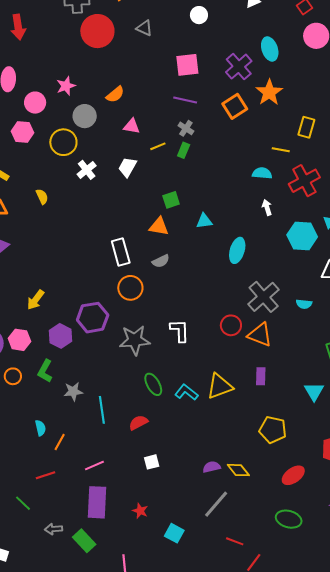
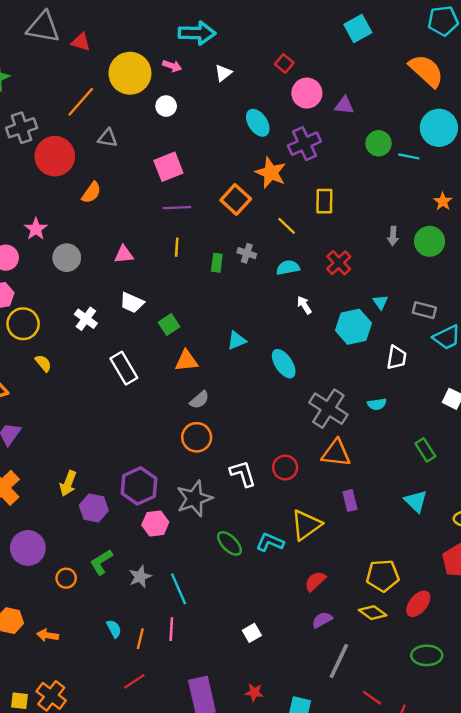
purple cross: (239, 67) -> (304, 144), moved, turned 32
orange semicircle: (115, 94) -> (91, 193), moved
gray cross: (186, 128) -> (247, 253), moved
yellow circle: (63, 142) -> (23, 324), moved
yellow line: (158, 146) -> (177, 247), moved, turned -49
green rectangle: (184, 150) -> (217, 263), moved
yellow line: (281, 150) -> (287, 226), moved, turned 48
white trapezoid: (127, 167) -> (132, 303), turned -80
red cross: (304, 181) -> (339, 263), size x0.7
green square: (171, 200) -> (169, 325), moved
cyan ellipse: (237, 250) -> (284, 364), turned -35
white rectangle: (121, 252) -> (124, 368), moved
orange circle: (130, 288) -> (197, 437), moved
red circle: (231, 325) -> (285, 468), moved
purple hexagon: (60, 336) -> (94, 508), moved
pink hexagon: (19, 340) -> (155, 523), moved
green L-shape: (45, 371) -> (101, 562), turned 45
red semicircle: (138, 423) -> (315, 581), moved
yellow pentagon: (273, 430) -> (383, 576), moved
pink line: (94, 465) -> (171, 629), moved, turned -48
yellow diamond: (238, 470) -> (373, 613), moved
red line: (235, 541) -> (372, 698), turned 30

